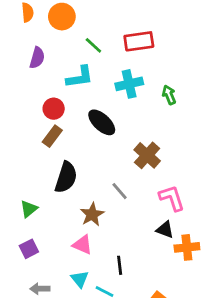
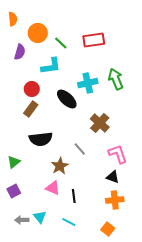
orange circle: (62, 17) -> (38, 33), moved
cyan cross: (129, 84) -> (88, 83), moved
green arrow: (169, 95) -> (116, 79), size x1.5
black semicircle: (66, 177) -> (41, 139), turned 65
orange cross: (187, 247) -> (115, 200), moved
black line: (120, 265) -> (74, 196), moved
cyan triangle: (80, 279) -> (40, 217), moved

